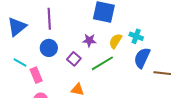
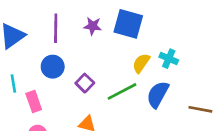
purple star: (89, 40) -> (93, 26), moved
blue semicircle: (142, 58) -> (158, 94), moved
cyan line: (20, 62) -> (13, 83), turned 48

